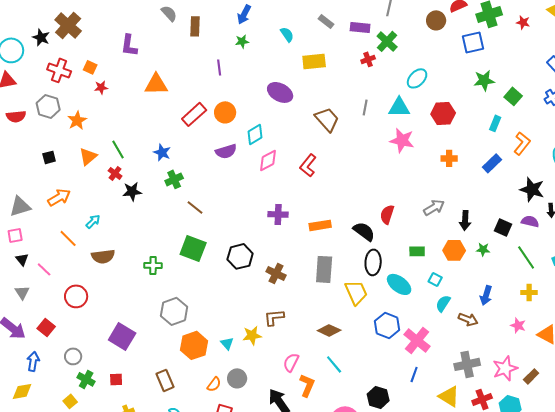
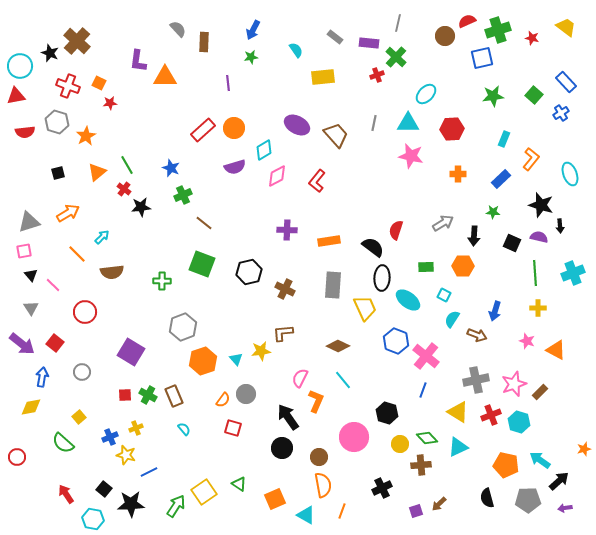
orange triangle: (156, 84) -> (165, 77), moved
purple ellipse: (280, 92) -> (297, 125), moved
green square: (513, 96) -> (534, 95), moved
green star: (483, 249) -> (493, 212), moved
green line: (526, 257) -> (535, 273), turned 30
green cross: (86, 379) -> (148, 395), moved

